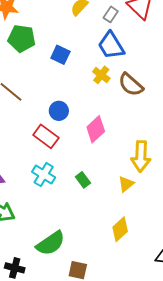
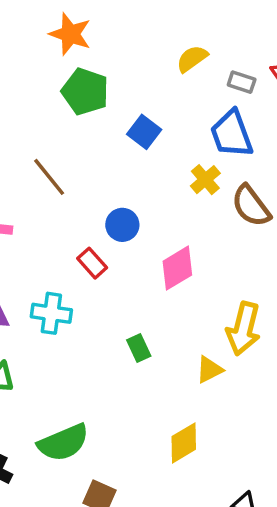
gray rectangle: (111, 14) -> (242, 82), turned 63
red rectangle: (46, 136) -> (92, 263), size x0.7
cyan cross: (44, 175) -> (51, 313), moved, turned -35

